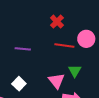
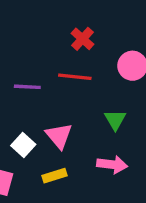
red line: (64, 45) -> (75, 77), moved
pink triangle: (56, 81) -> (59, 136), moved

